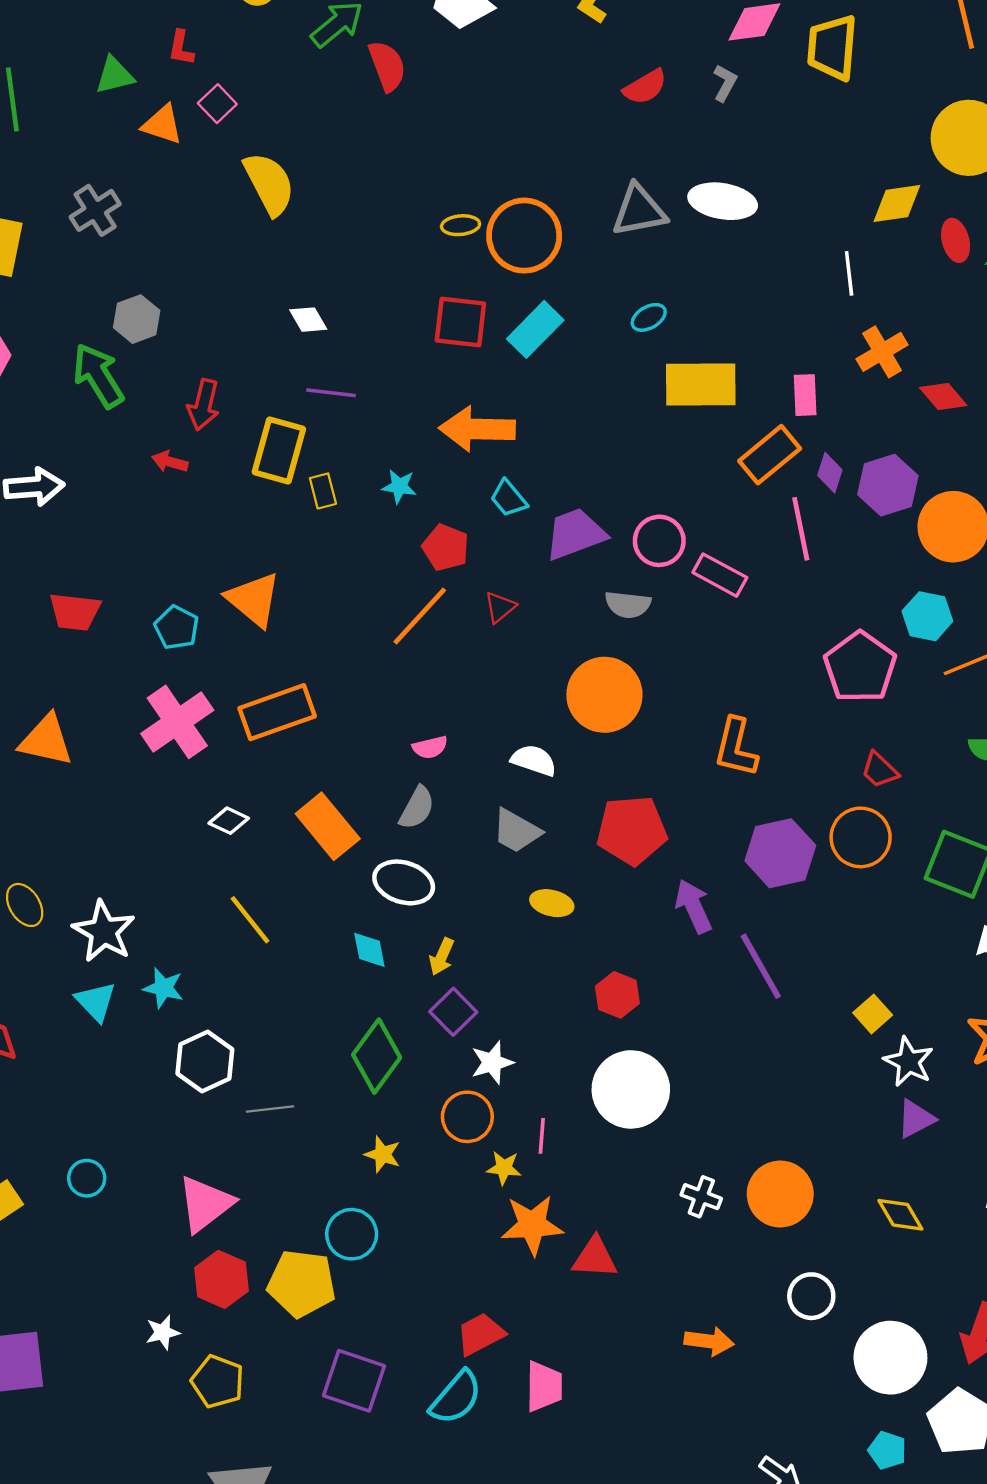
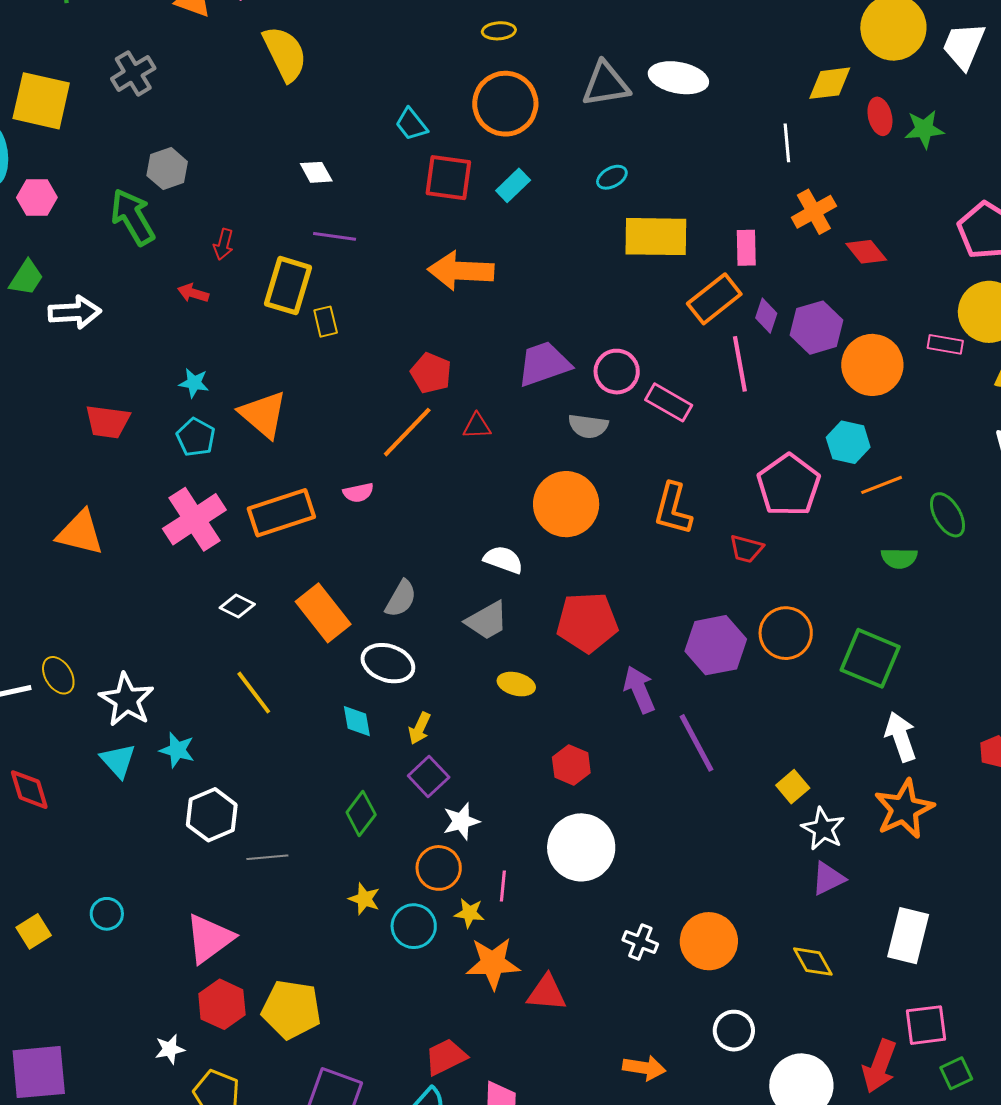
yellow ellipse: (461, 225) -> (499, 31), moved
cyan rectangle: (535, 329) -> (513, 185), size x0.7
red arrow: (203, 405) -> (224, 244), size x0.7
cyan star: (399, 486) -> (194, 383), moved
cyan trapezoid: (509, 498) -> (411, 124), moved
red triangle: (500, 607) -> (477, 426), turned 36
pink semicircle: (430, 747) -> (358, 493), moved
orange L-shape: (736, 747) -> (673, 509), moved
red trapezoid: (880, 770) -> (746, 549), moved, turned -30
gray trapezoid: (516, 831) -> (487, 621), turned -60
green diamond: (377, 1056) -> (361, 813), size x0.7
cyan circle: (352, 1234) -> (414, 926), moved

